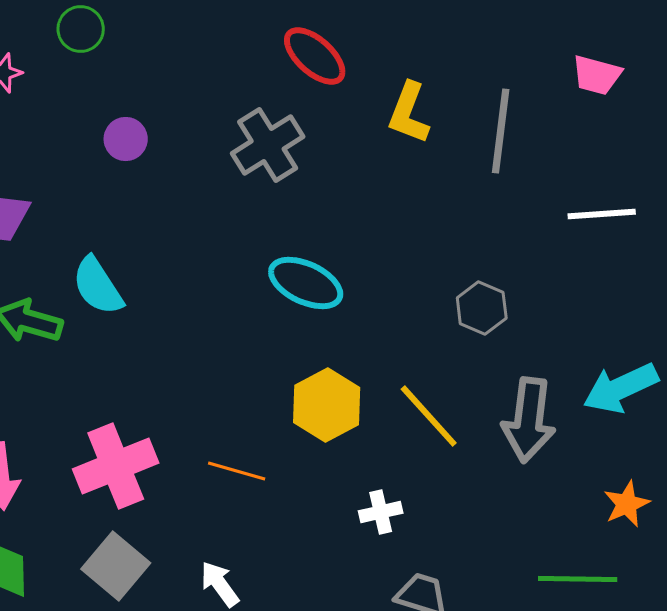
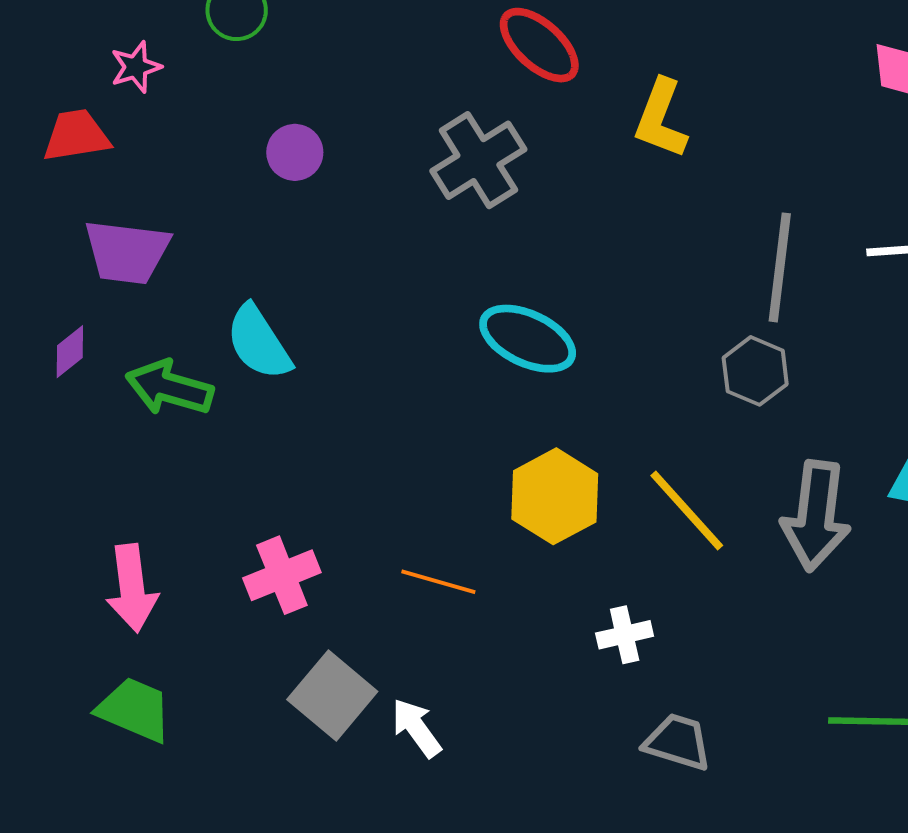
gray line: (501, 131) -> (780, 267), moved
pink cross: (116, 466) -> (282, 575), size x0.7
gray square: (116, 566) -> (332, 695), moved

